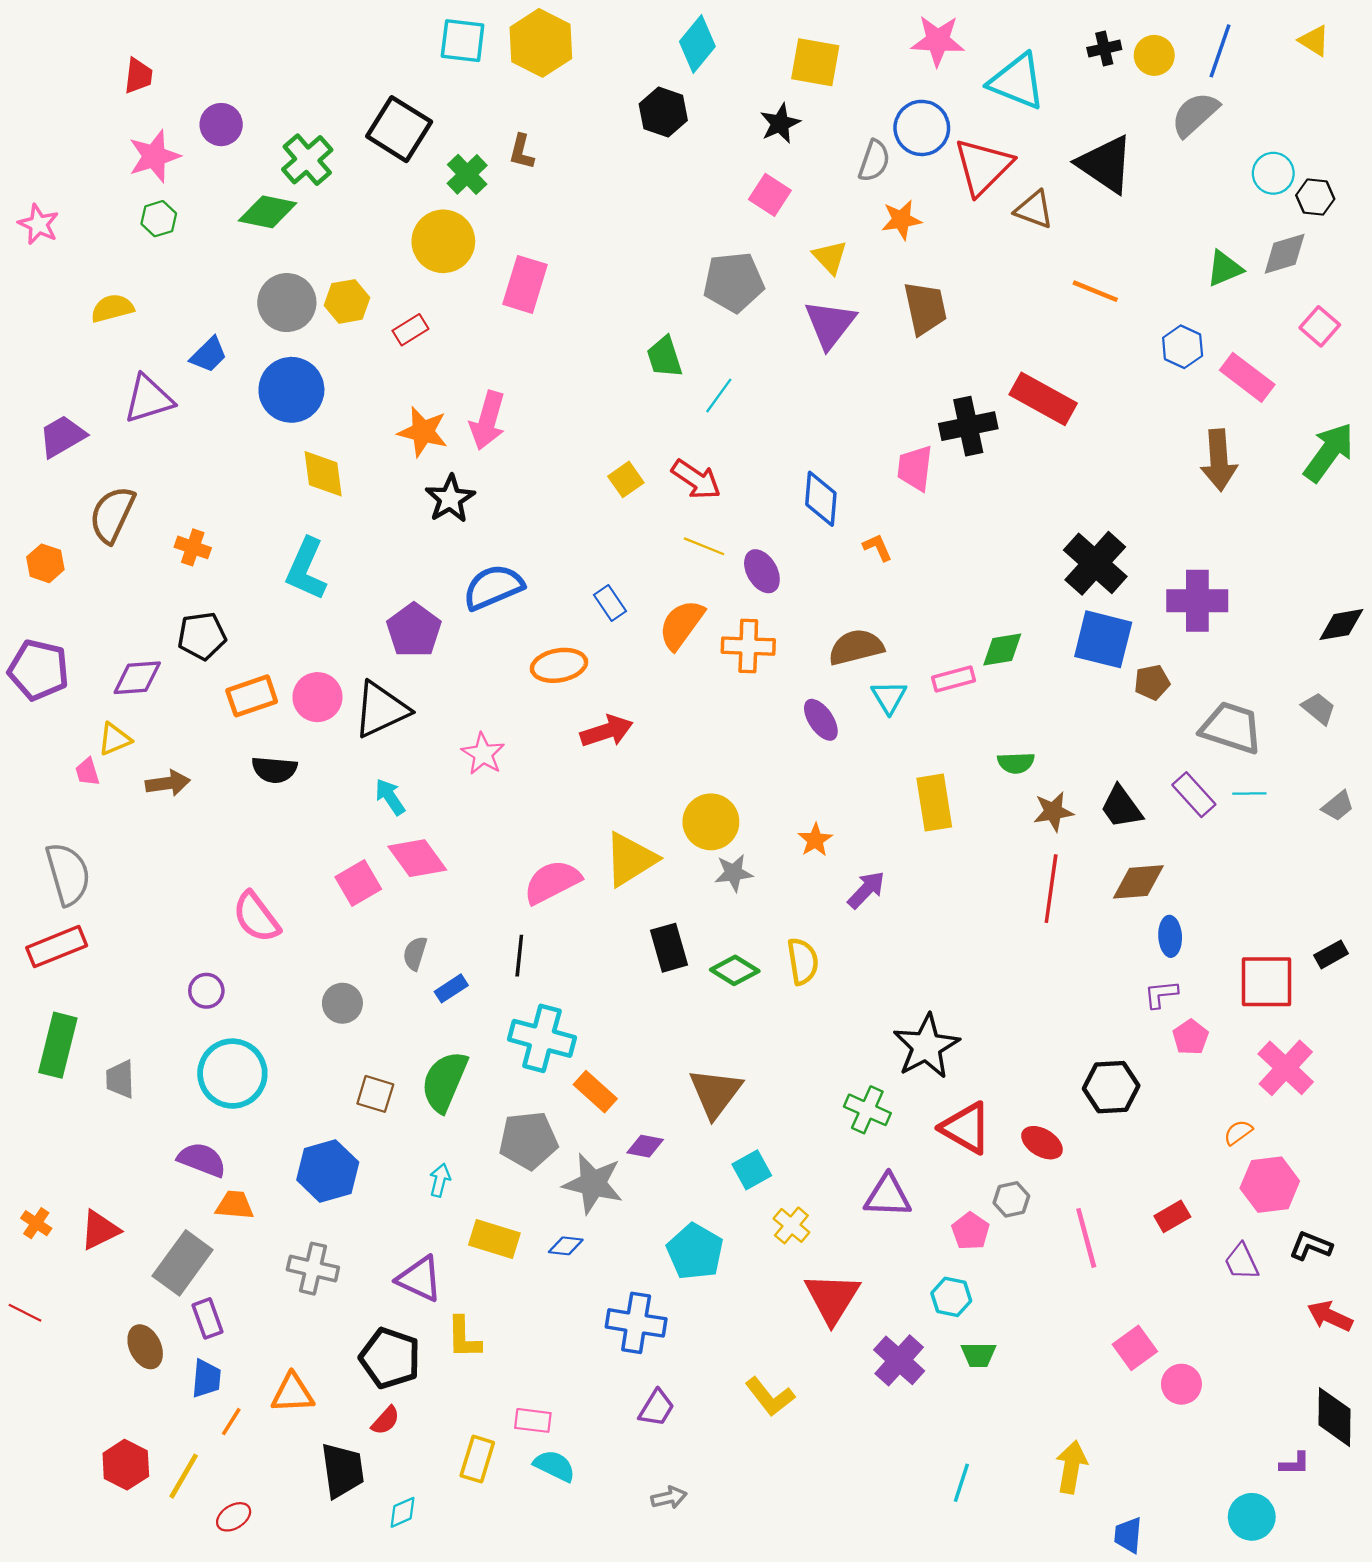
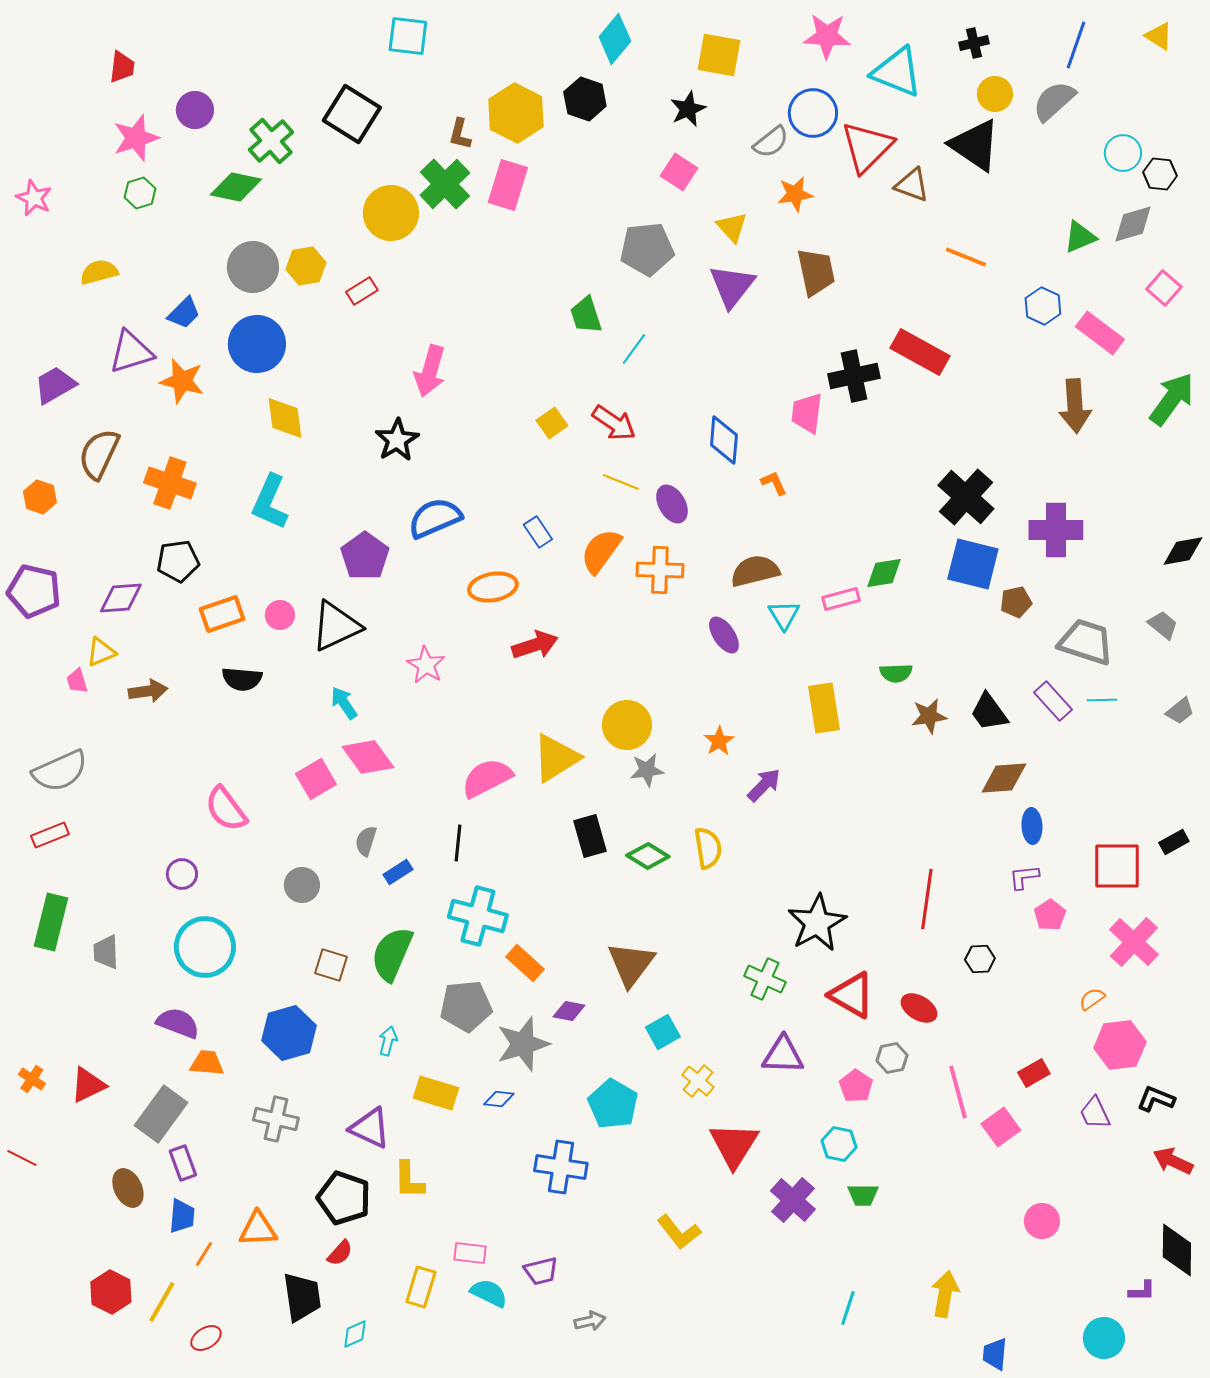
yellow hexagon: (541, 43) -> (516, 113), moved
yellow circle: (1154, 55) -> (995, 94), moved
gray semicircle: (874, 161) -> (771, 142), turned 33
green cross: (467, 174) -> (445, 184), moved, size x1.4
pink rectangle: (525, 284) -> (508, 185), moved
orange star: (423, 432) -> (182, 381), moved
orange cross: (193, 547) -> (170, 483), size x1.6
pink circle: (317, 697) -> (280, 615), size x0.7
gray semicircle: (68, 874) -> (60, 771), turned 82
red line: (1051, 889) -> (927, 899), moved
red rectangle: (57, 947) -> (50, 835), size x0.7
black hexagon: (1111, 1087) -> (980, 959), size x0.6
gray star: (593, 1183) -> (523, 1044), turned -30
pink square: (1135, 1348) -> (1001, 1127), moved
purple trapezoid: (656, 1408) -> (541, 1271), moved, turned 45

